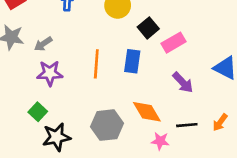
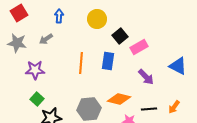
gray arrow: (43, 44) -> (46, 39), moved
purple star: (50, 73) -> (35, 70), moved
orange diamond: (147, 112) -> (119, 99), turned -45

